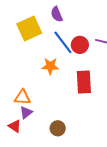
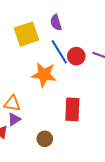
orange star: (50, 66) -> (44, 75), size x1.4
red rectangle: (84, 82) -> (72, 109), moved

